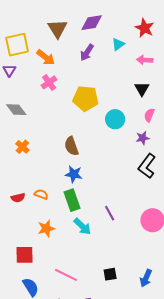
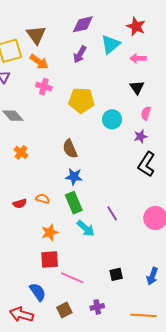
brown triangle: (57, 29) -> (36, 35), moved
cyan triangle: (118, 44) -> (111, 44), size x1.5
pink cross: (49, 82) -> (44, 87), turned -35
red square: (25, 255) -> (50, 259), moved

